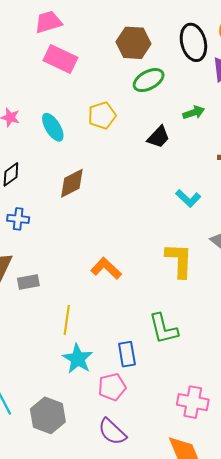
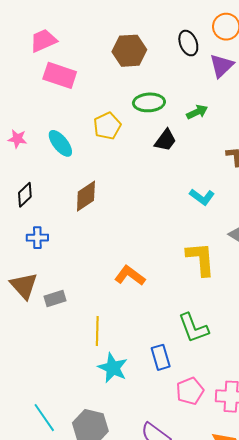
black ellipse: (193, 42) -> (188, 43), size x0.7
green ellipse: (149, 80) -> (149, 102), moved, turned 32
pink pentagon: (112, 387) -> (190, 391), moved

